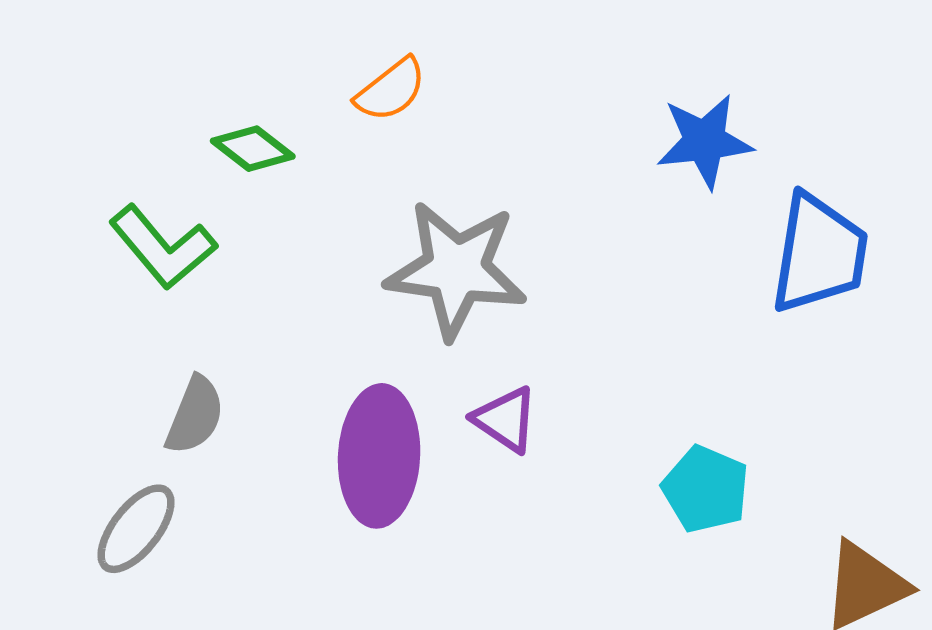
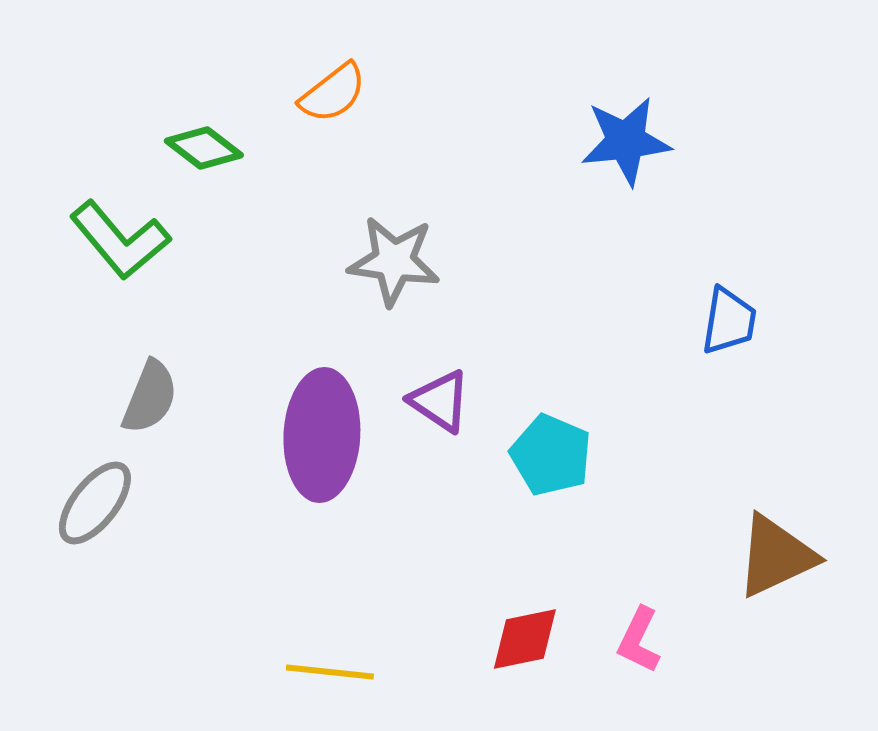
blue trapezoid: (819, 254) -> (729, 321), moved, size x0.6
gray star: (456, 270) -> (394, 261), size x0.7
cyan pentagon: (706, 489) -> (551, 455), moved

